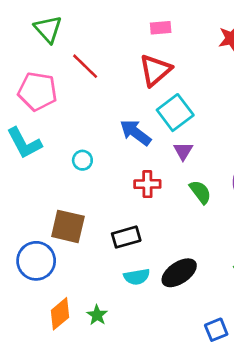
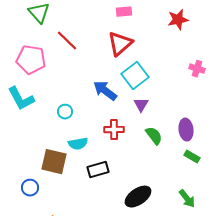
blue circle: (36, 261) -> (30, 188), size x0.6
cyan semicircle: (137, 277) -> (78, 144), moved

